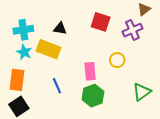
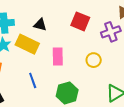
pink rectangle: (90, 71) -> (58, 56), moved

